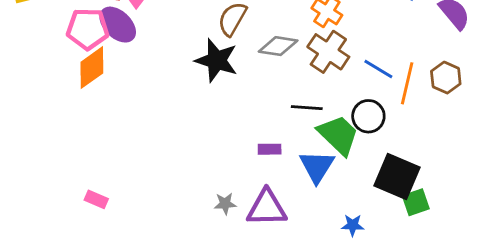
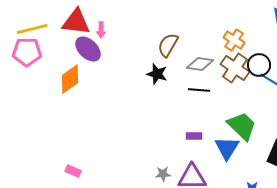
pink pentagon: (88, 29) -> (27, 52), moved
black star: (217, 60) -> (157, 74), size x0.7
black line: (307, 108) -> (199, 90), moved
black circle: (368, 116) -> (259, 65), moved

